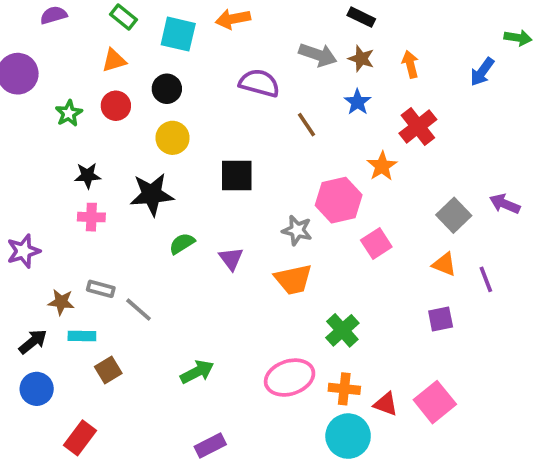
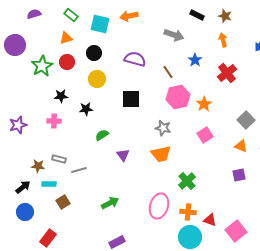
brown star: (361, 59) -> (225, 16), moved
purple semicircle: (259, 83) -> (135, 59), moved
green star: (69, 113) -> (42, 66), size x1.5
orange star: (382, 166) -> (204, 104), moved
black star: (88, 176) -> (61, 96), moved
black star: (152, 194) -> (86, 109), size x0.6
pink hexagon: (339, 200) -> (178, 97), moved
purple star: (23, 251) -> (18, 125), moved
purple triangle: (231, 259) -> (123, 155), moved
gray line: (139, 310) -> (79, 170), turned -56
pink ellipse: (290, 378) -> (159, 206), turned -55
pink square: (435, 402) -> (236, 231), moved

